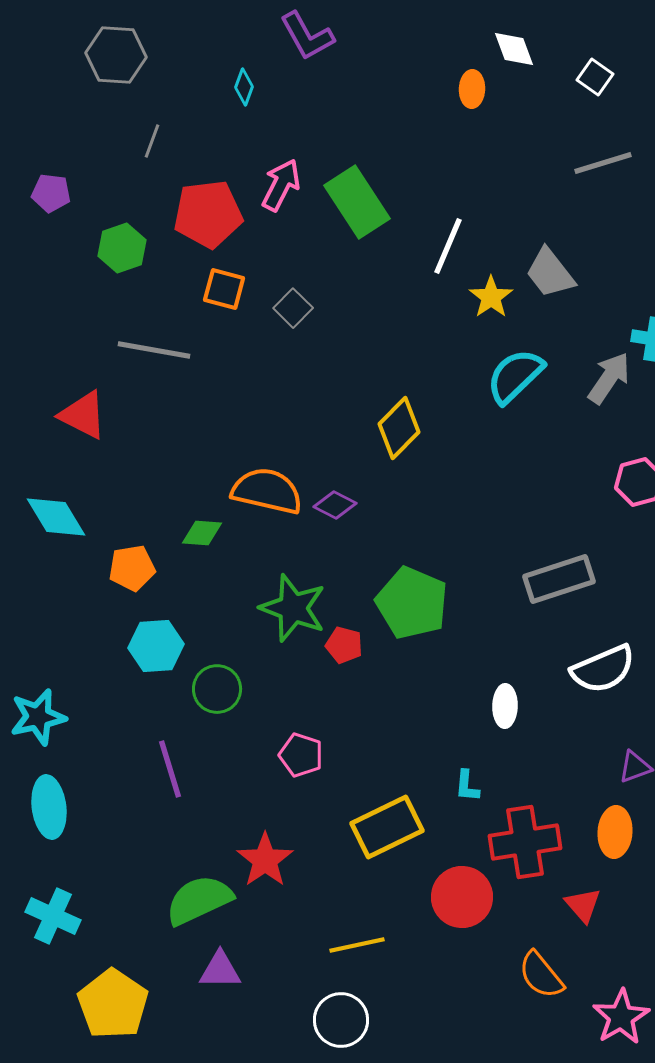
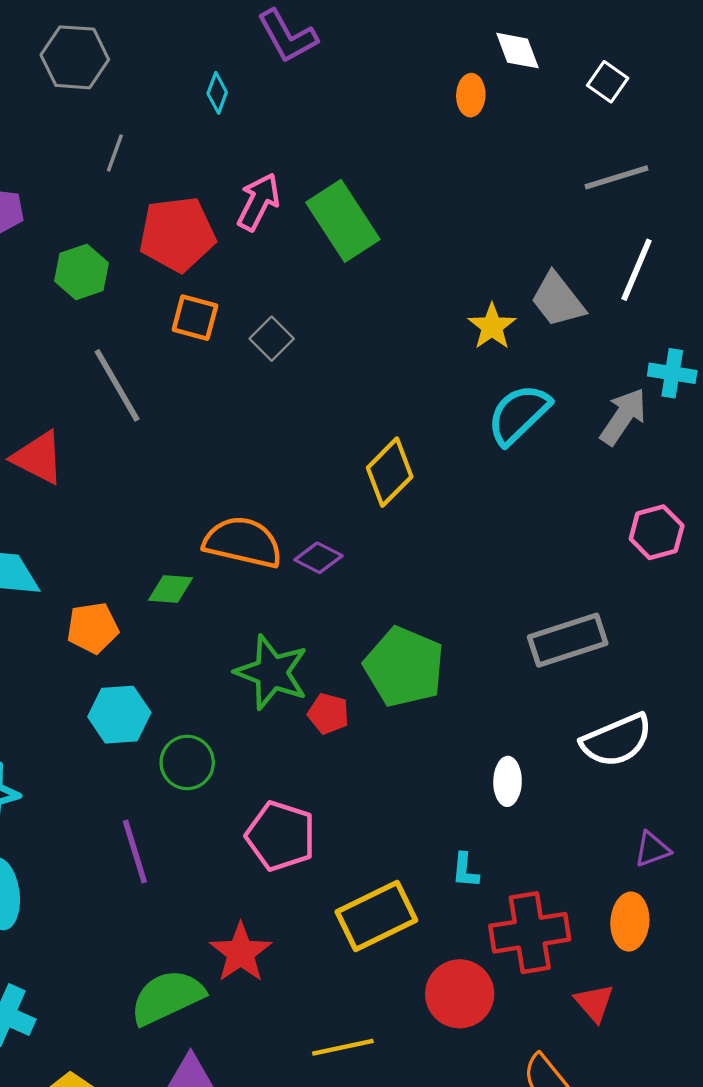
white line: (448, 246) -> (637, 270), moved
gray line: (154, 350) -> (117, 385), turned 50
pink pentagon: (301, 755) -> (281, 836), size x1.4

